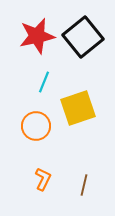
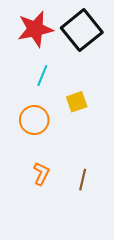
yellow square: (78, 108) -> (77, 102), size x0.6

